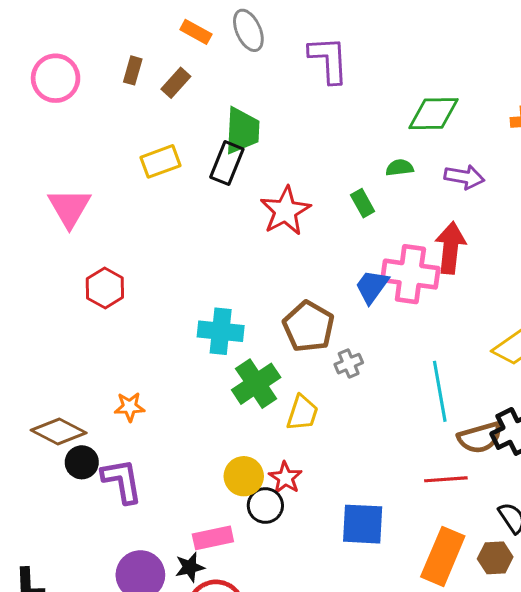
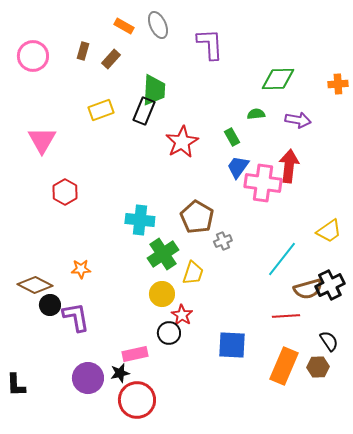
blue trapezoid: (372, 286) -> (238, 167), moved
cyan line: (440, 391) -> (282, 259), turned 48
yellow circle: (244, 476) -> (162, 294), moved

